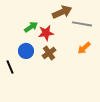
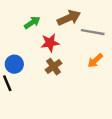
green arrow: (31, 27) -> (32, 23), moved
blue circle: (26, 51) -> (14, 64), moved

